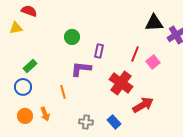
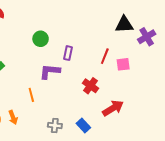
pink square: (153, 62) -> (123, 64), turned 32
red cross: (121, 83) -> (91, 86), size x0.7

